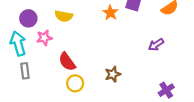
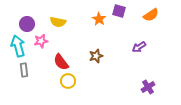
brown star: (113, 74) -> (96, 56), moved

